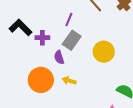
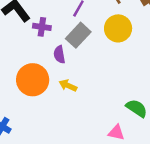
yellow circle: (104, 52) -> (118, 28), moved

